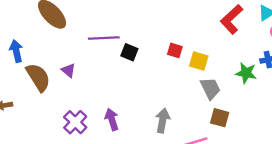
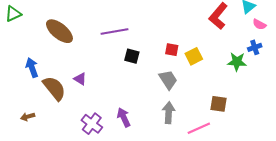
purple line: (104, 38) -> (114, 31), moved
yellow square: (199, 61) -> (194, 56), turned -36
gray trapezoid: (210, 88) -> (168, 80), moved

